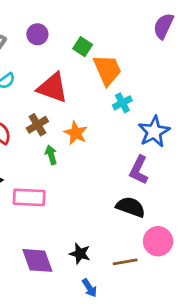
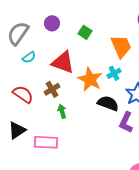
orange trapezoid: (107, 70) -> (121, 46), moved
orange star: (76, 133) -> (90, 79), moved, size x1.4
black semicircle: (131, 207) -> (108, 103), moved

